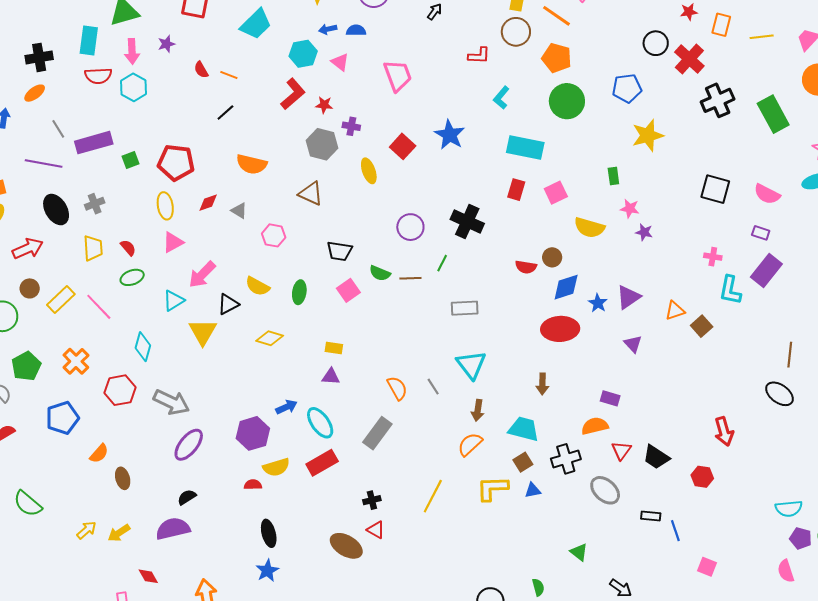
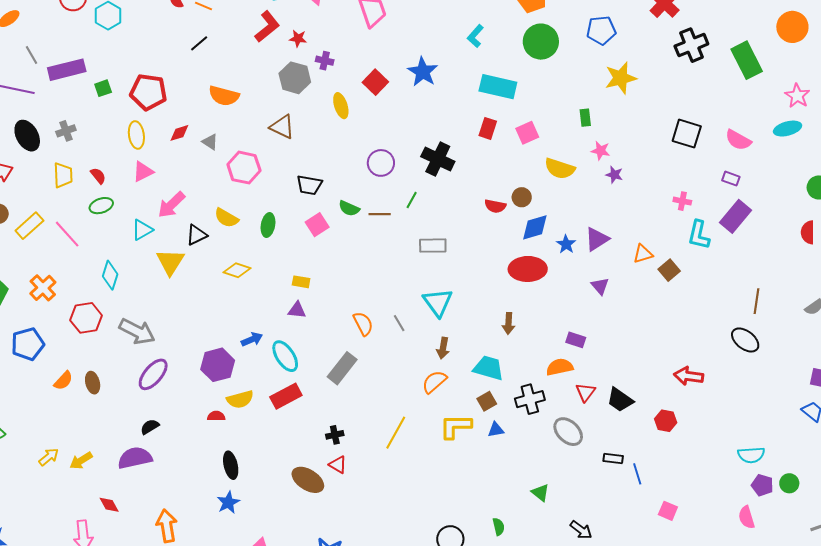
pink hexagon: (274, 235) -> (244, 168), size x1.4
red arrow: (724, 431) -> (689, 376), turned 112
brown ellipse: (123, 478) -> (93, 383), moved

